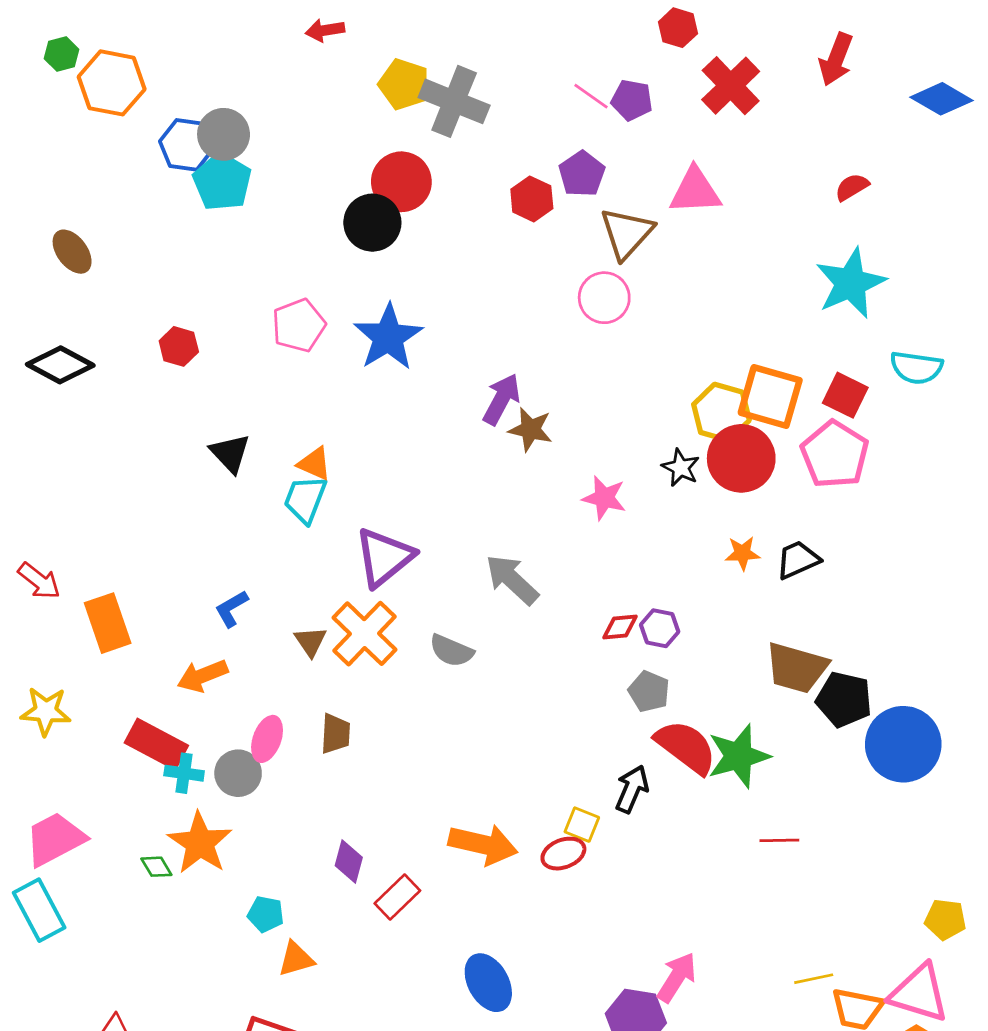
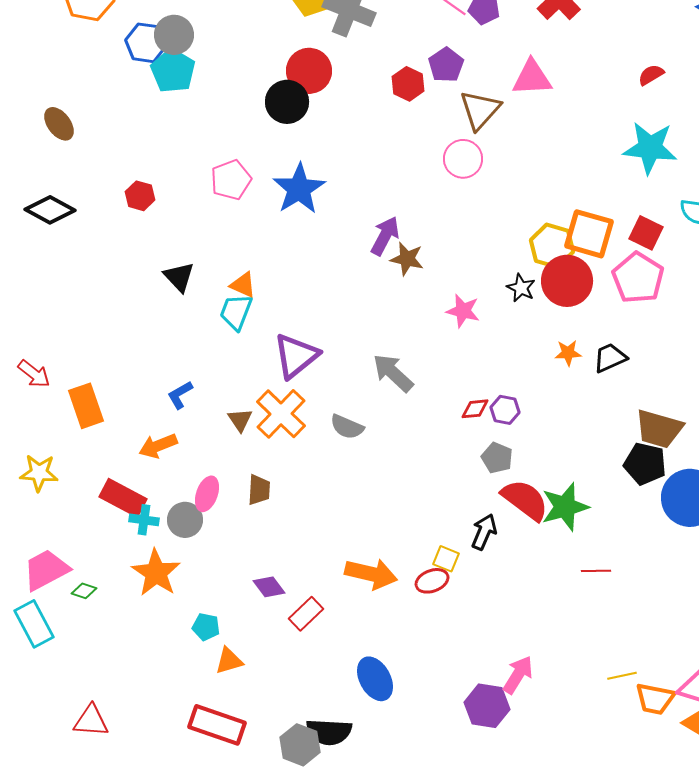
cyan star: (851, 283) -> (650, 148), turned 30
brown trapezoid: (797, 668) -> (659, 429), moved
purple diamond: (349, 861) -> (269, 587), turned -52
green diamond: (156, 867) -> (84, 591), moved, turned -40

